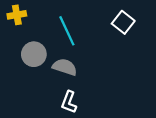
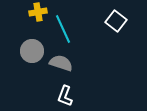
yellow cross: (17, 15) -> (38, 12), moved

